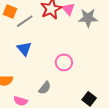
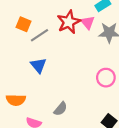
pink circle: (64, 62) -> (106, 78), moved

